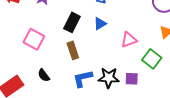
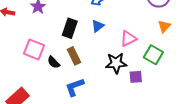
black semicircle: (44, 75) -> (54, 62), moved
black star: (109, 78) -> (116, 63), moved
blue L-shape: (83, 79) -> (75, 87), moved

